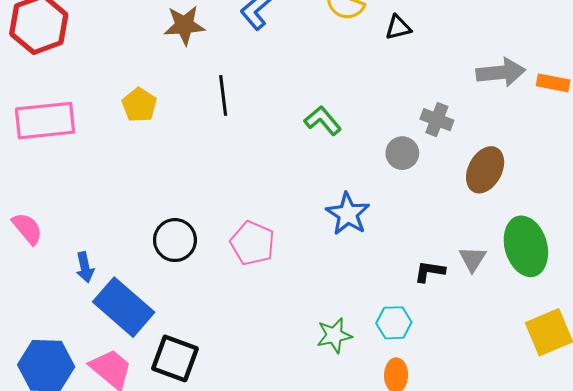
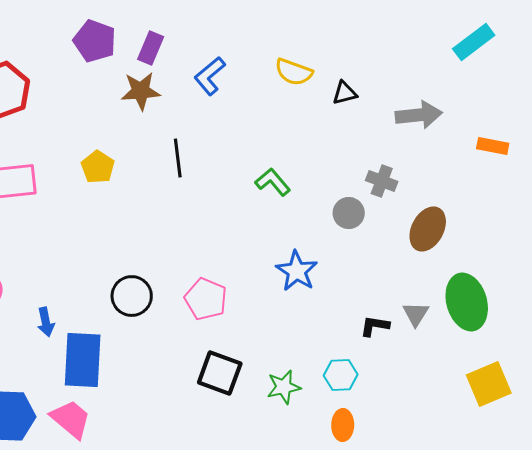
gray arrow: (501, 72) -> (419, 115), moved
blue rectangle: (124, 307) -> (83, 360), turned 52
black square: (175, 358) -> (220, 373), moved

